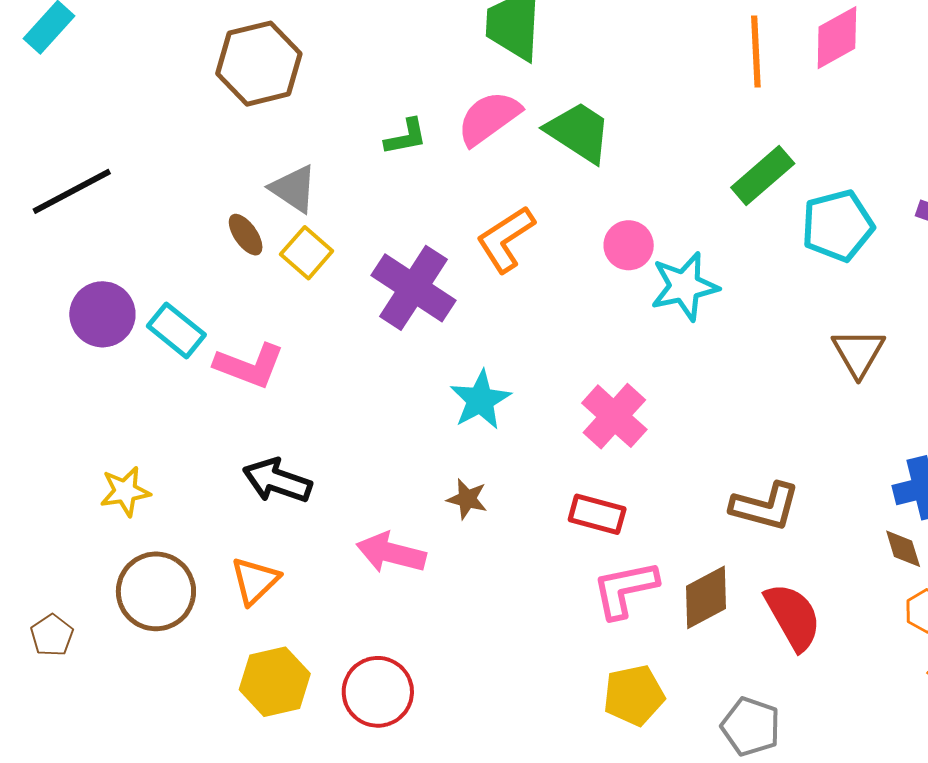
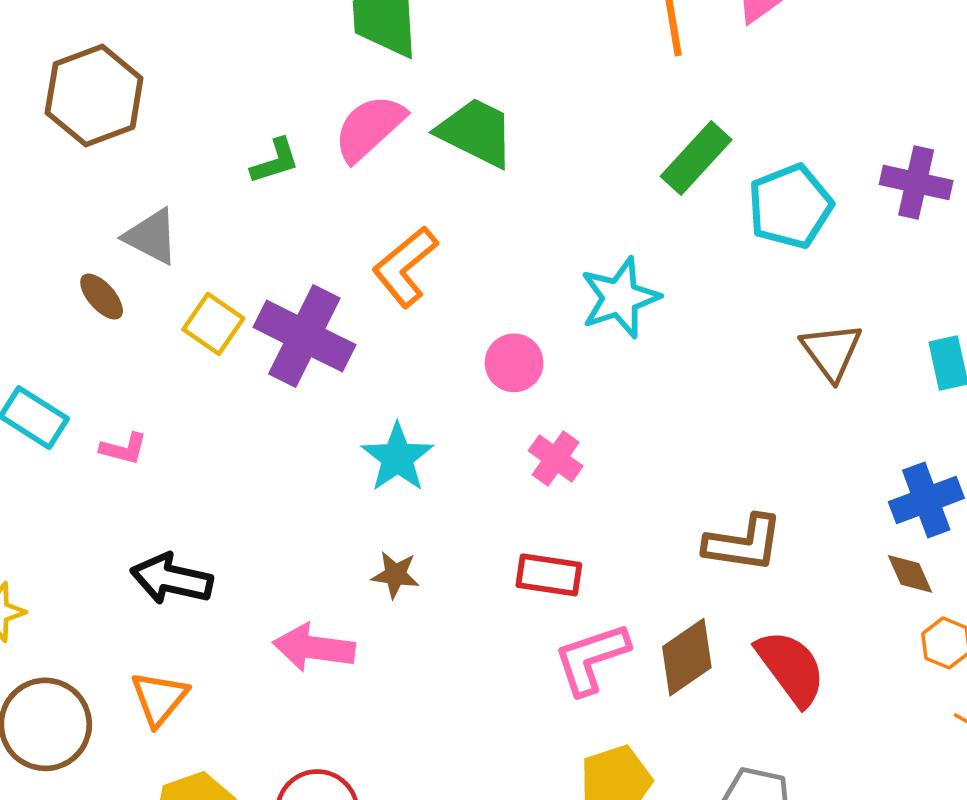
pink circle: (629, 245) -> (514, 363), moved
yellow square: (307, 253) -> (213, 324), moved
pink L-shape: (249, 366) -> (124, 449), size x0.6
pink cross: (614, 416) -> (556, 458), size x0.7

